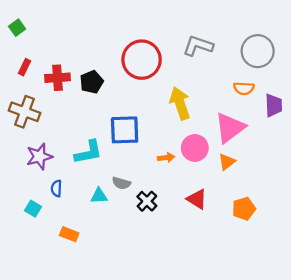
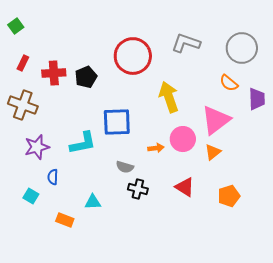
orange semicircle: (244, 88) -> (229, 83), turned 36
gray semicircle: (121, 183) -> (125, 167), moved
cyan triangle: (99, 196) -> (93, 202), moved
black cross: (147, 201) -> (138, 189), turned -30

